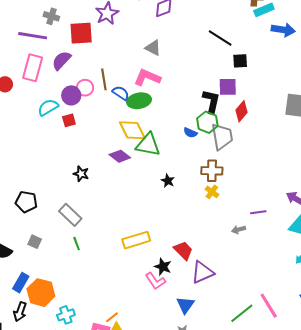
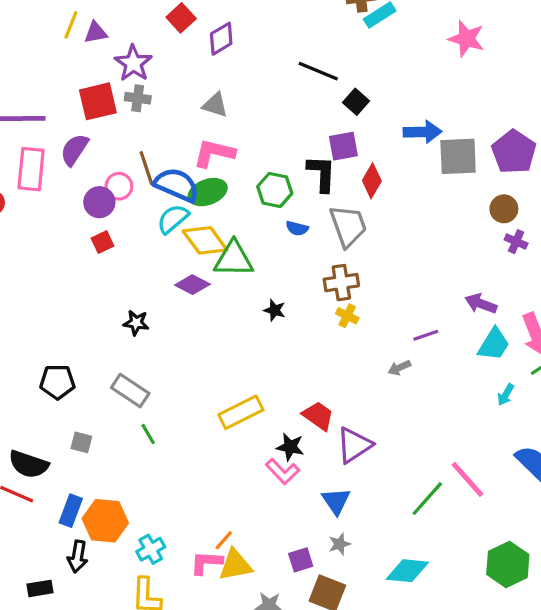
gray cross: (51, 16) -> (138, 98), moved
blue arrow: (283, 30) -> (422, 132), moved
black square: (240, 61) -> (356, 102), turned -35
blue semicircle: (121, 93) -> (177, 185), size x1.6
cyan semicircle: (48, 107) -> (173, 219), moved
green hexagon: (207, 122) -> (275, 190), moved

